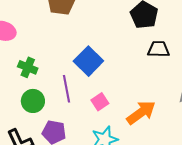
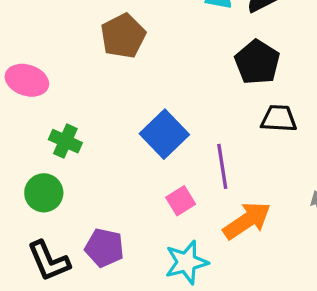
purple line: (66, 89) -> (222, 166), moved
green circle: (33, 101) -> (44, 193), moved

